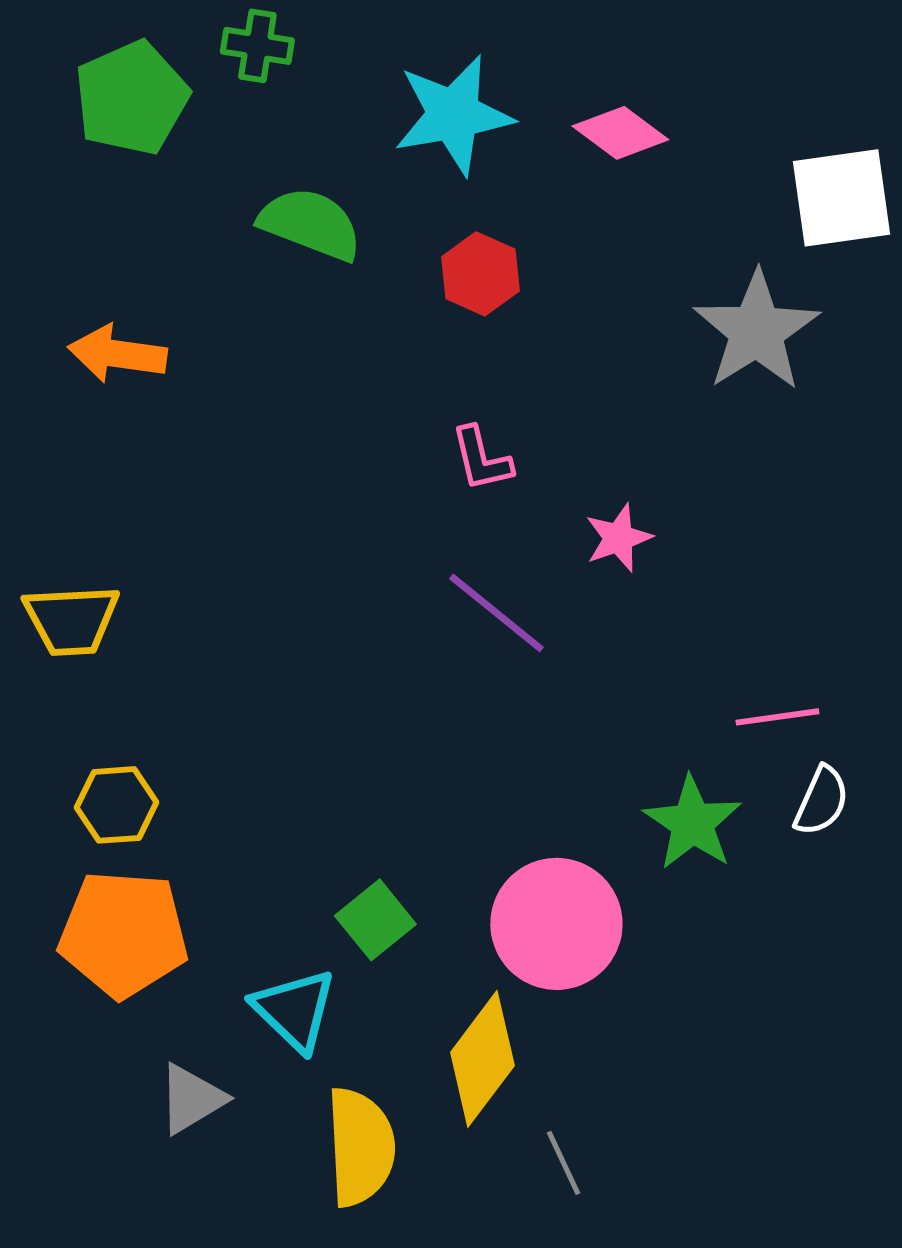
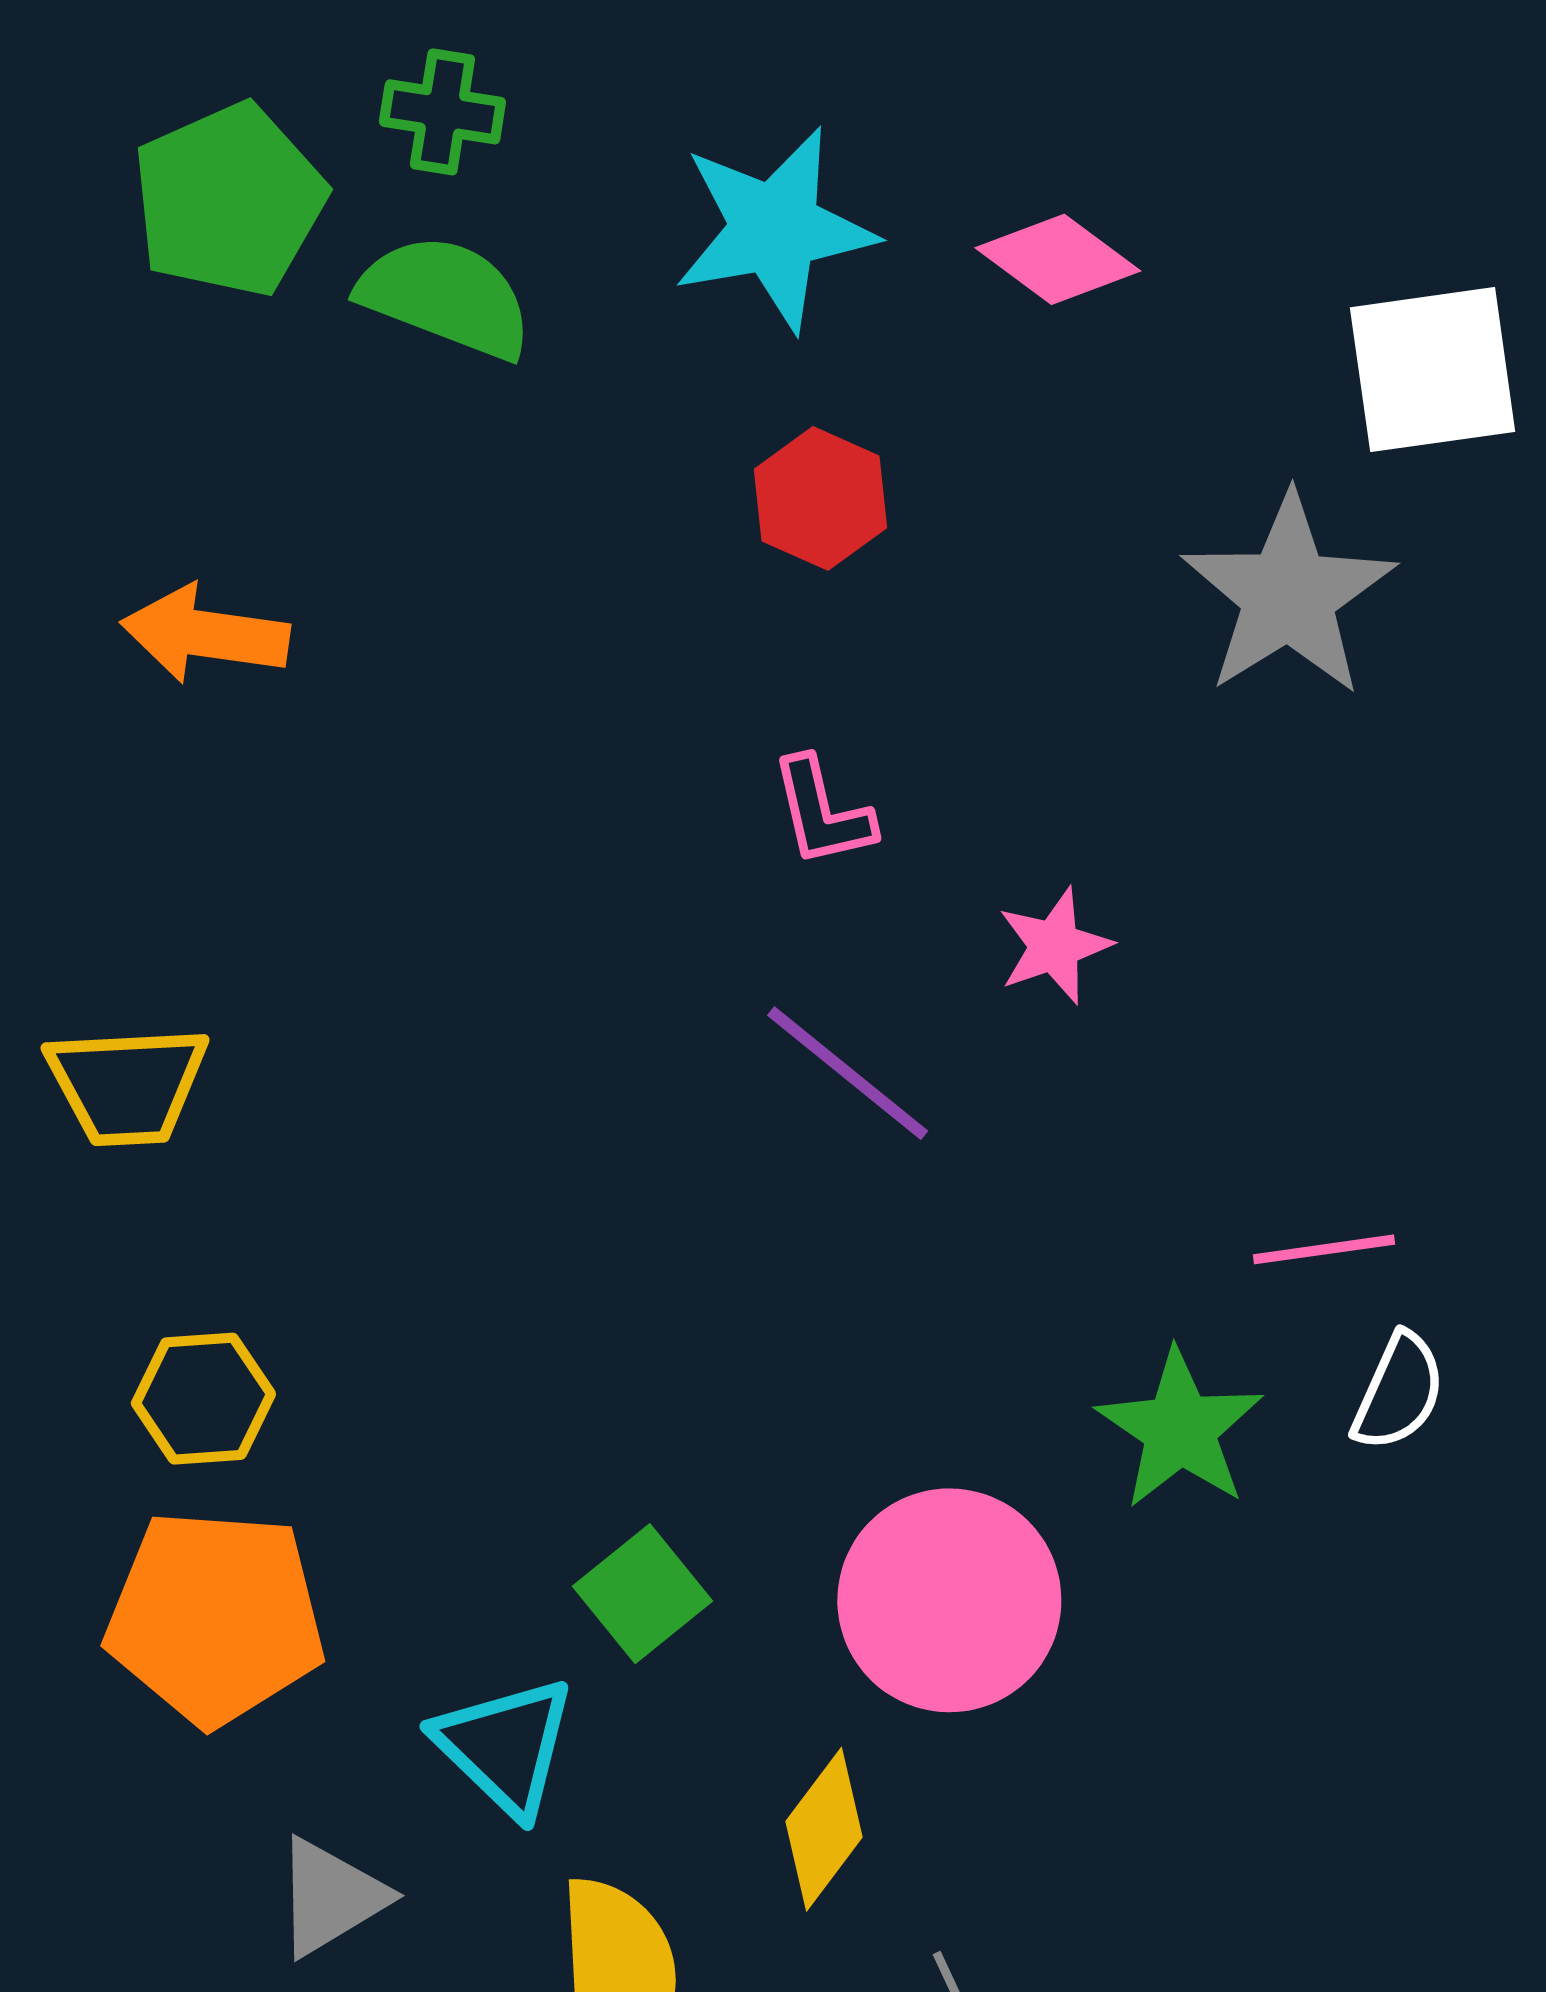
green semicircle: (310, 224) -> (446, 297), moved
yellow diamond: (482, 1059) -> (824, 1829), size x0.7

